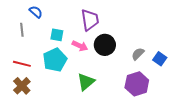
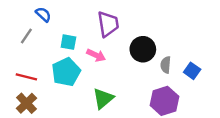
gray line: (22, 30) -> (26, 36), turned 40
black circle: (105, 45) -> (143, 49), moved
gray semicircle: (138, 54) -> (166, 65), turned -40

